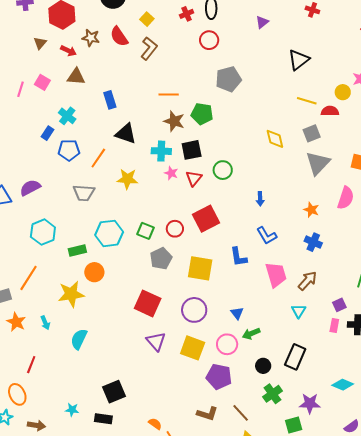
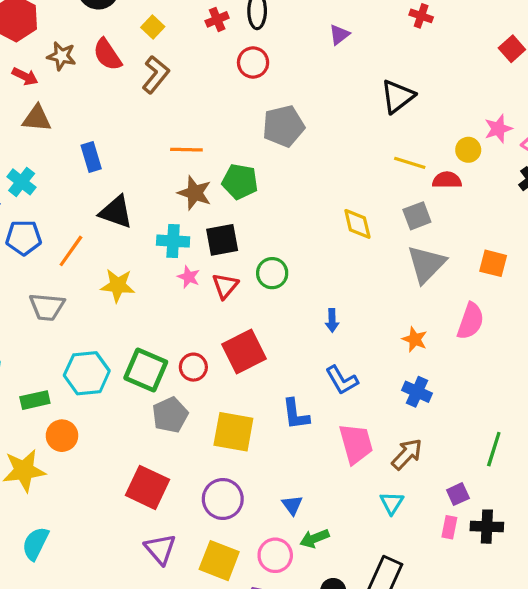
green square: (146, 231) -> (146, 370), size x1.5

